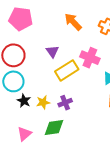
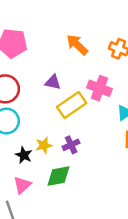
purple triangle: (52, 51) -> (53, 82), turned -40
black star: (24, 101) -> (24, 155), moved

